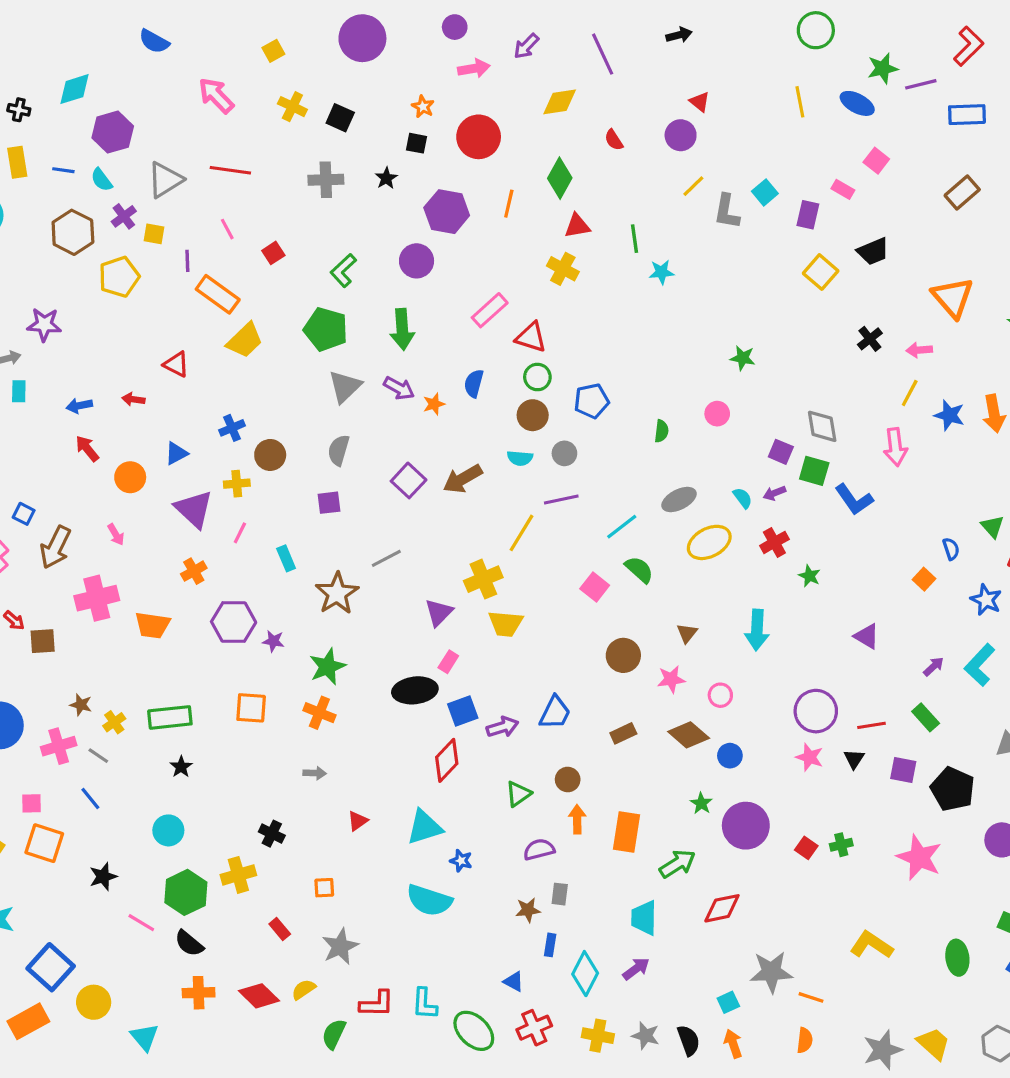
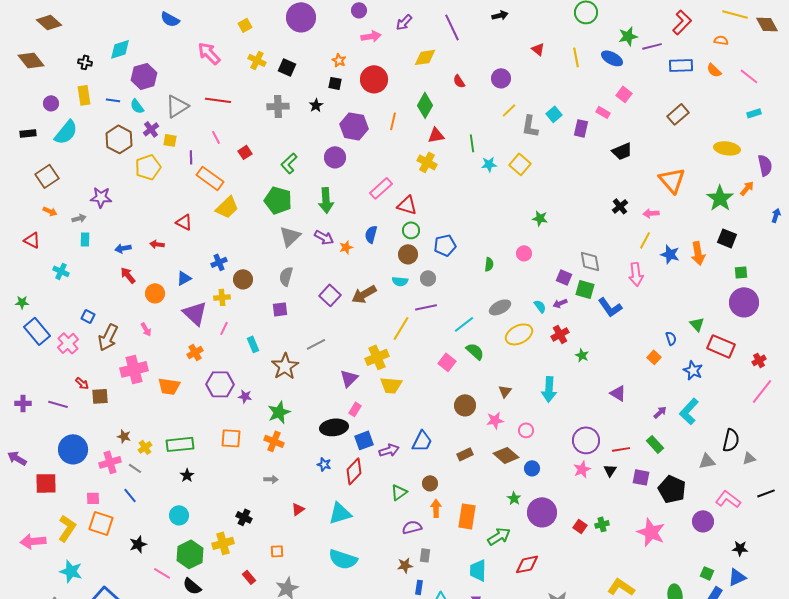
red triangle: (700, 102) -> (538, 49), moved
yellow square: (821, 272) -> (520, 164), moved
pink star: (809, 757) -> (582, 469), turned 30
blue star: (461, 861) -> (324, 464), moved

